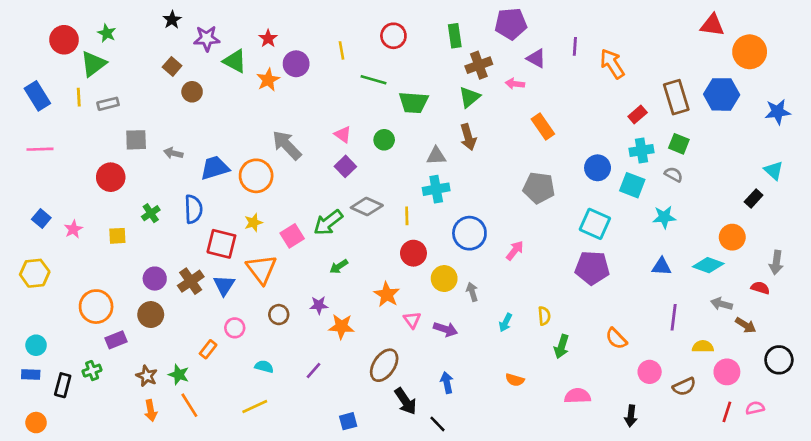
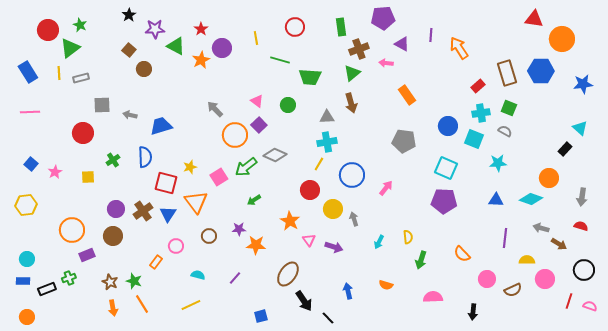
gray arrow: (287, 145) -> (215, 109), size x0.7
orange circle: (256, 176) -> (235, 135), moved
yellow line: (407, 216) -> (319, 164), moved, turned 32
red semicircle: (760, 288) -> (581, 226), moved
blue arrow: (447, 383) -> (348, 291), moved
black rectangle: (63, 385) -> (47, 289), turned 54
pink semicircle: (755, 408) -> (590, 306), moved, turned 32
red line: (727, 412) -> (569, 301), moved

